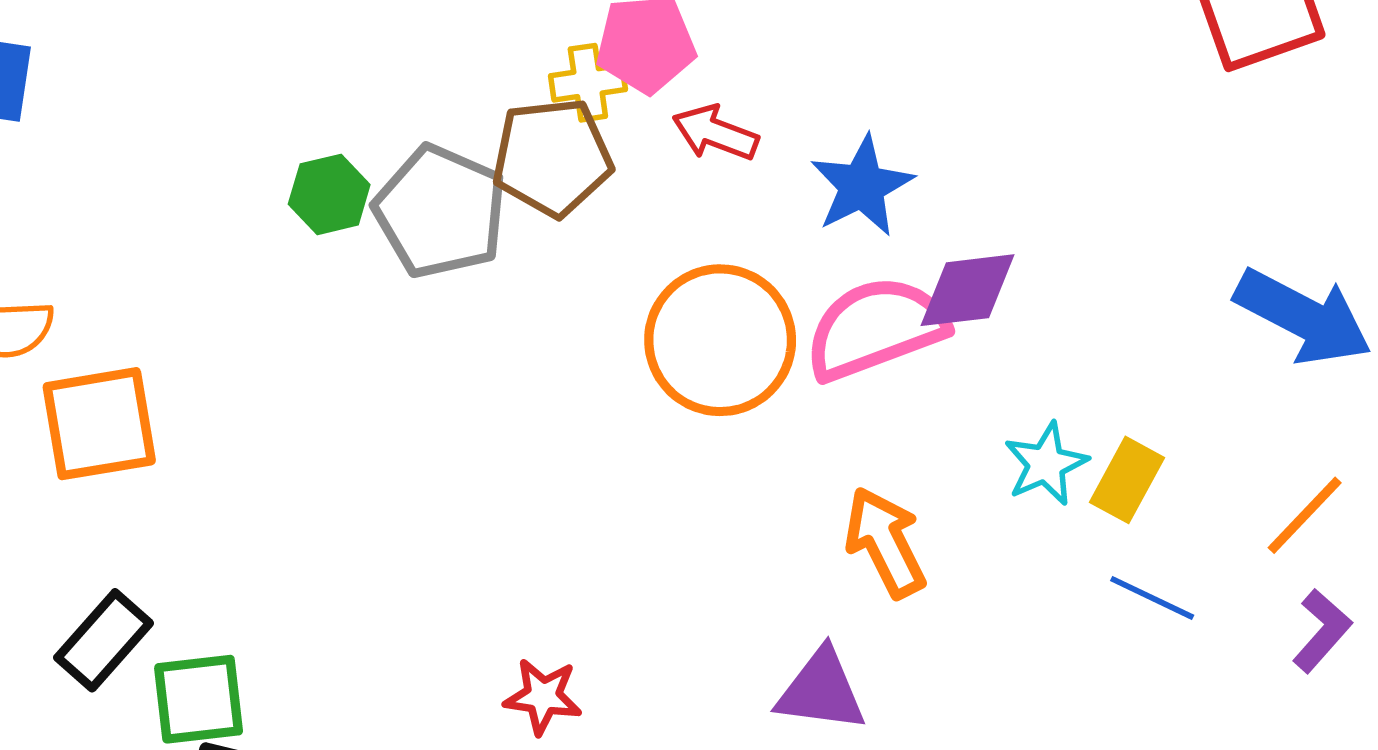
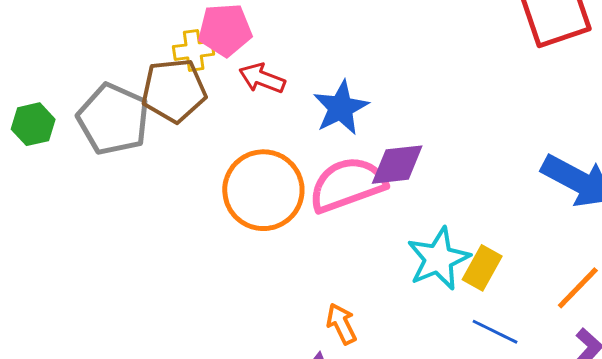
green hexagon: (329, 194) -> (33, 124), moved
cyan star: (1046, 464) -> (438, 259), size x1.4
orange arrow: (885, 542) -> (341, 324), moved, size x0.7

